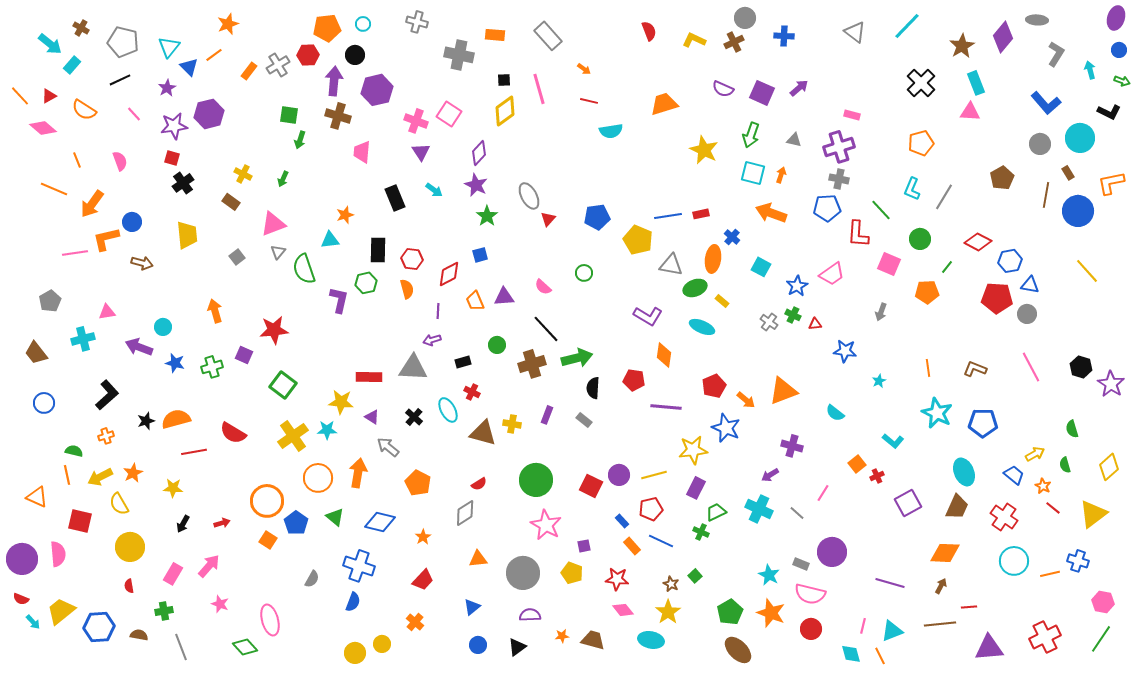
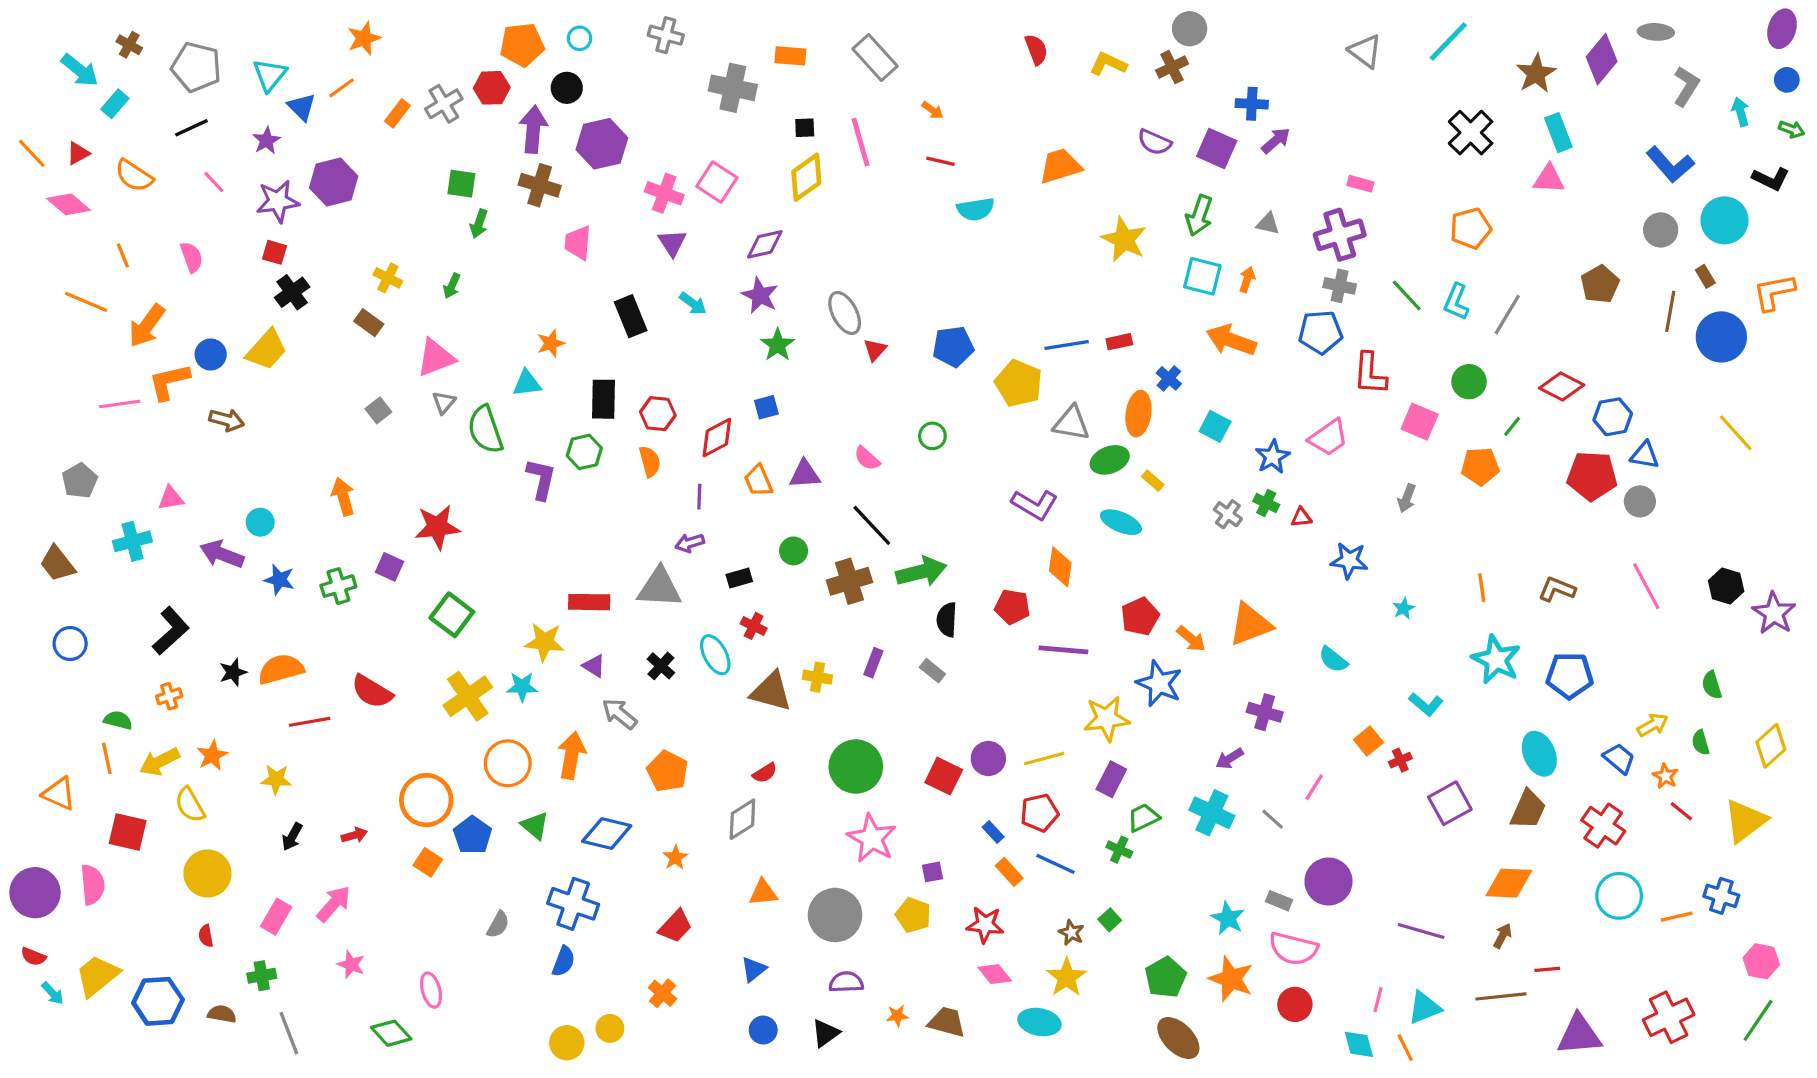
blue cross: (784, 36) -> (1252, 104), moved
purple diamond: (479, 153) -> (765, 244), turned 35
green line: (881, 210) -> (1407, 295), moved
yellow trapezoid: (187, 235) -> (267, 350), moved, turned 48
pink ellipse: (270, 620) -> (431, 990), size x0.7

